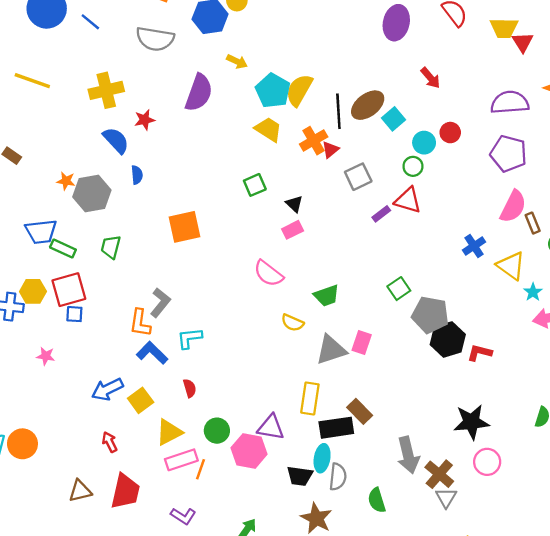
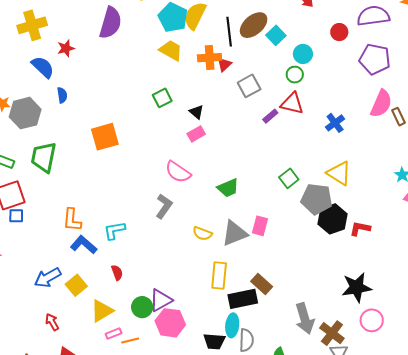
red circle: (450, 133) -> (339, 32), moved
orange cross: (314, 141) -> (210, 58), turned 30
blue cross: (474, 246) -> (335, 123), moved
green trapezoid: (111, 247) -> (44, 157), size x1.5
yellow triangle: (511, 266) -> (339, 173), moved
gray L-shape: (160, 303) -> (164, 206), moved
yellow semicircle: (292, 323) -> (202, 233), moved
purple triangle: (271, 427) -> (161, 300), moved, turned -35
pink rectangle: (181, 460) -> (114, 334), size x0.6
orange line: (201, 469) -> (130, 340), turned 60

